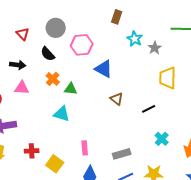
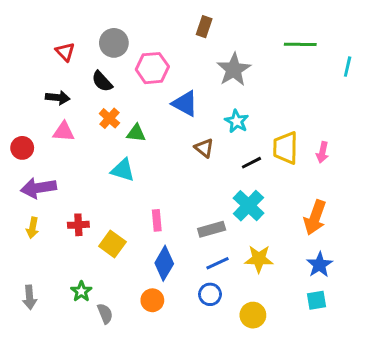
cyan star: (135, 39) -> (237, 121), moved
gray star: (155, 48) -> (234, 70), moved, size x1.6
yellow trapezoid: (168, 78) -> (285, 148), moved
cyan cross: (162, 139) -> (248, 206), moved, size x1.5

